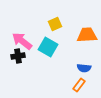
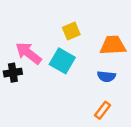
black cross: (18, 56) -> (13, 73), moved
blue semicircle: (84, 68) -> (106, 76), moved

